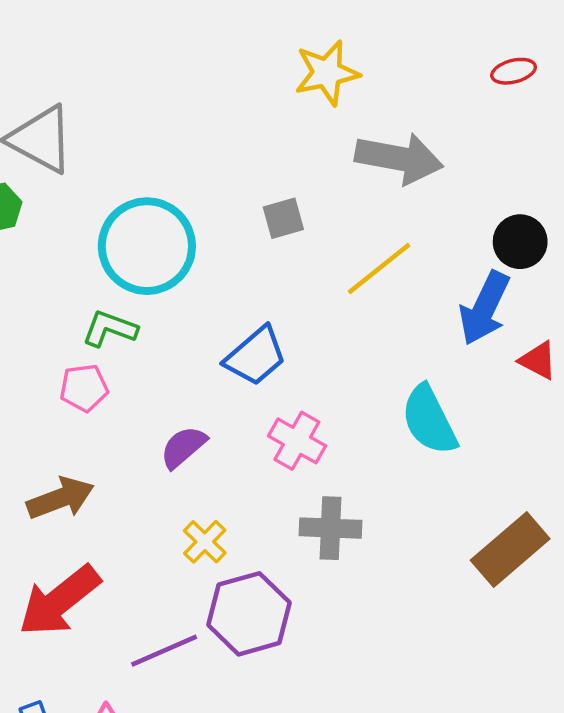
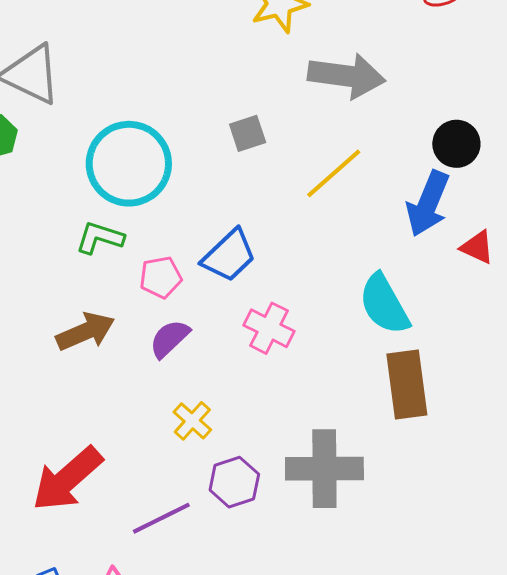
pink pentagon: (84, 388) -> (161, 277), moved
brown arrow: (60, 498) -> (85, 332), moved
gray cross: (330, 528) -> (324, 469), moved, size x1.4
brown rectangle: (510, 550) -> (407, 384), moved, turned -54
purple hexagon: (249, 614) -> (234, 482), size x0.7

